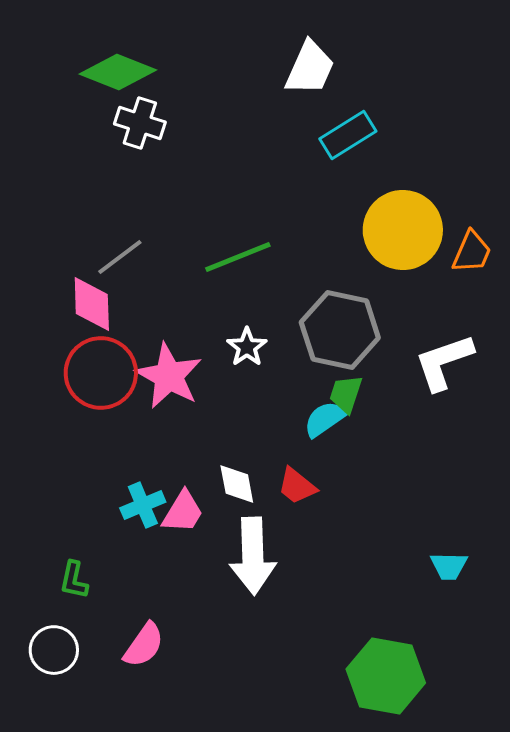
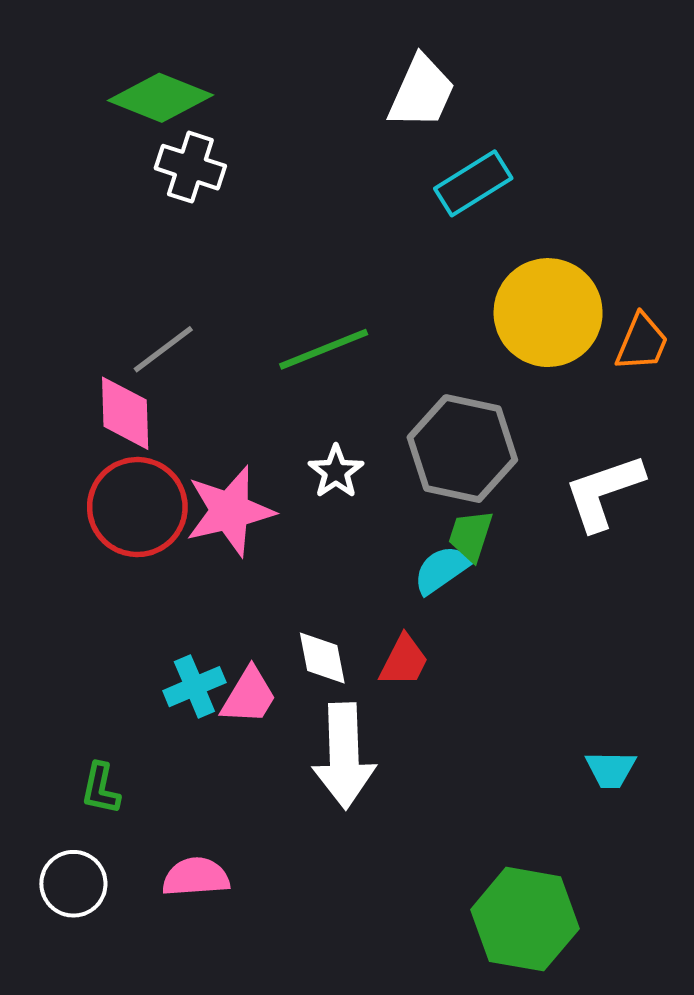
pink star: (169, 376) -> (230, 511), turned 30
red trapezoid: (297, 486) -> (404, 661), turned -102
pink semicircle: (144, 645) -> (196, 877), turned -129

